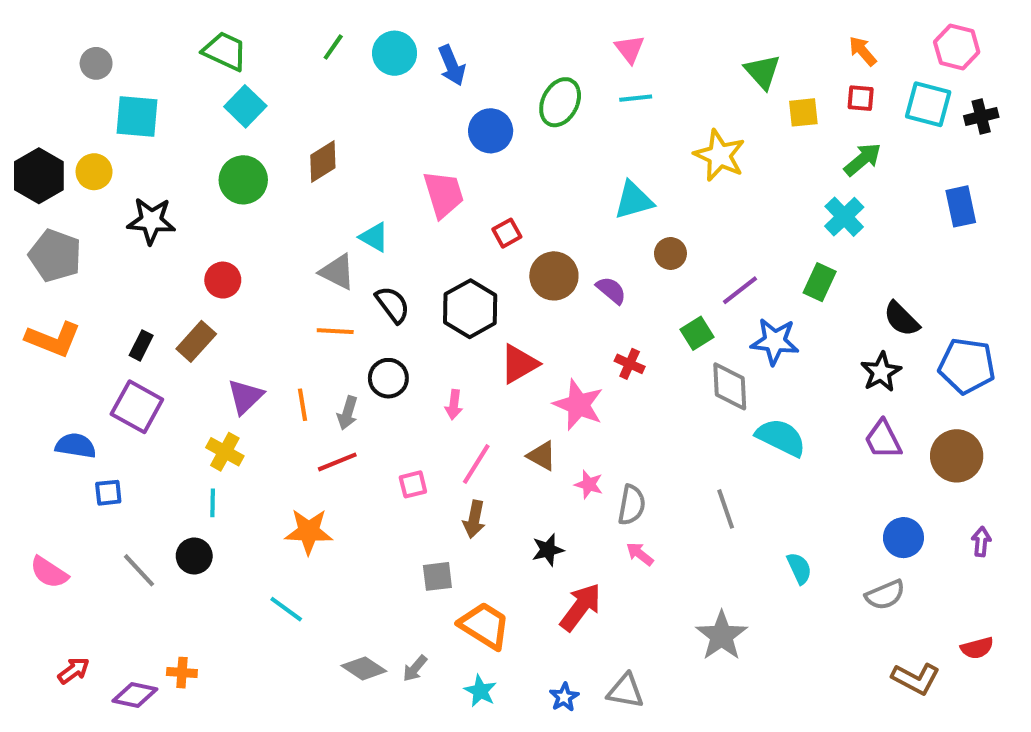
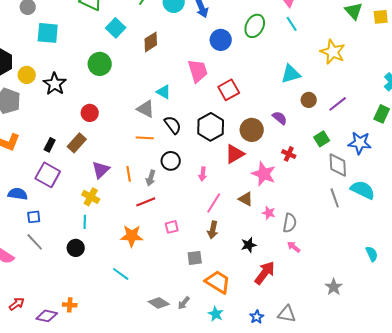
cyan line: (636, 98) -> (292, 24), turned 63
cyan square: (245, 106) -> (116, 28), moved
yellow square: (803, 112) -> (381, 17), moved
brown diamond: (323, 161) -> (151, 42), moved
yellow circle: (94, 172) -> (27, 75), moved
black star: (151, 221) -> (55, 84), turned 30
red square: (507, 233) -> (229, 90), size x1.5
brown circle: (554, 276) -> (252, 130), moved
purple line: (740, 290) -> (338, 104), moved
pink square: (413, 484) -> (172, 227), moved
gray line: (726, 509) -> (335, 198), moved
gray line: (139, 570) -> (35, 242), moved
gray star: (722, 636) -> (334, 287), size x0.7

